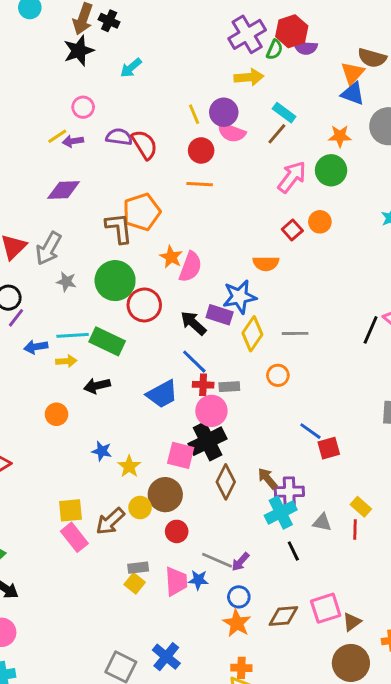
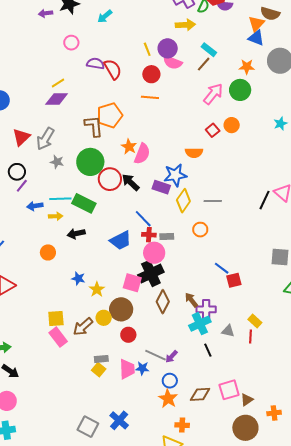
yellow line: (57, 136) -> (58, 83), moved
purple arrow: (73, 141) -> (46, 13), moved
black arrow: (193, 323) -> (131, 182), moved
orange cross: (241, 668) -> (182, 425), moved

